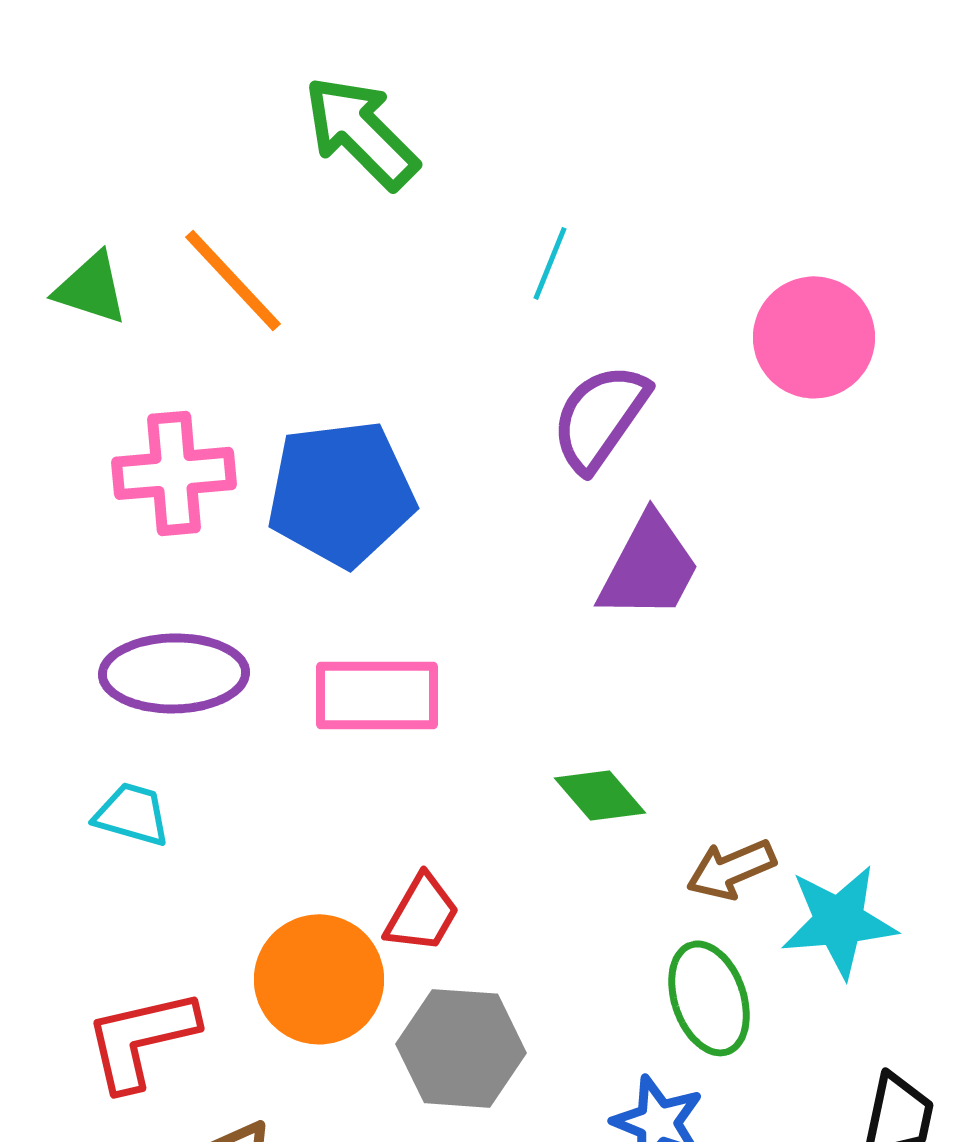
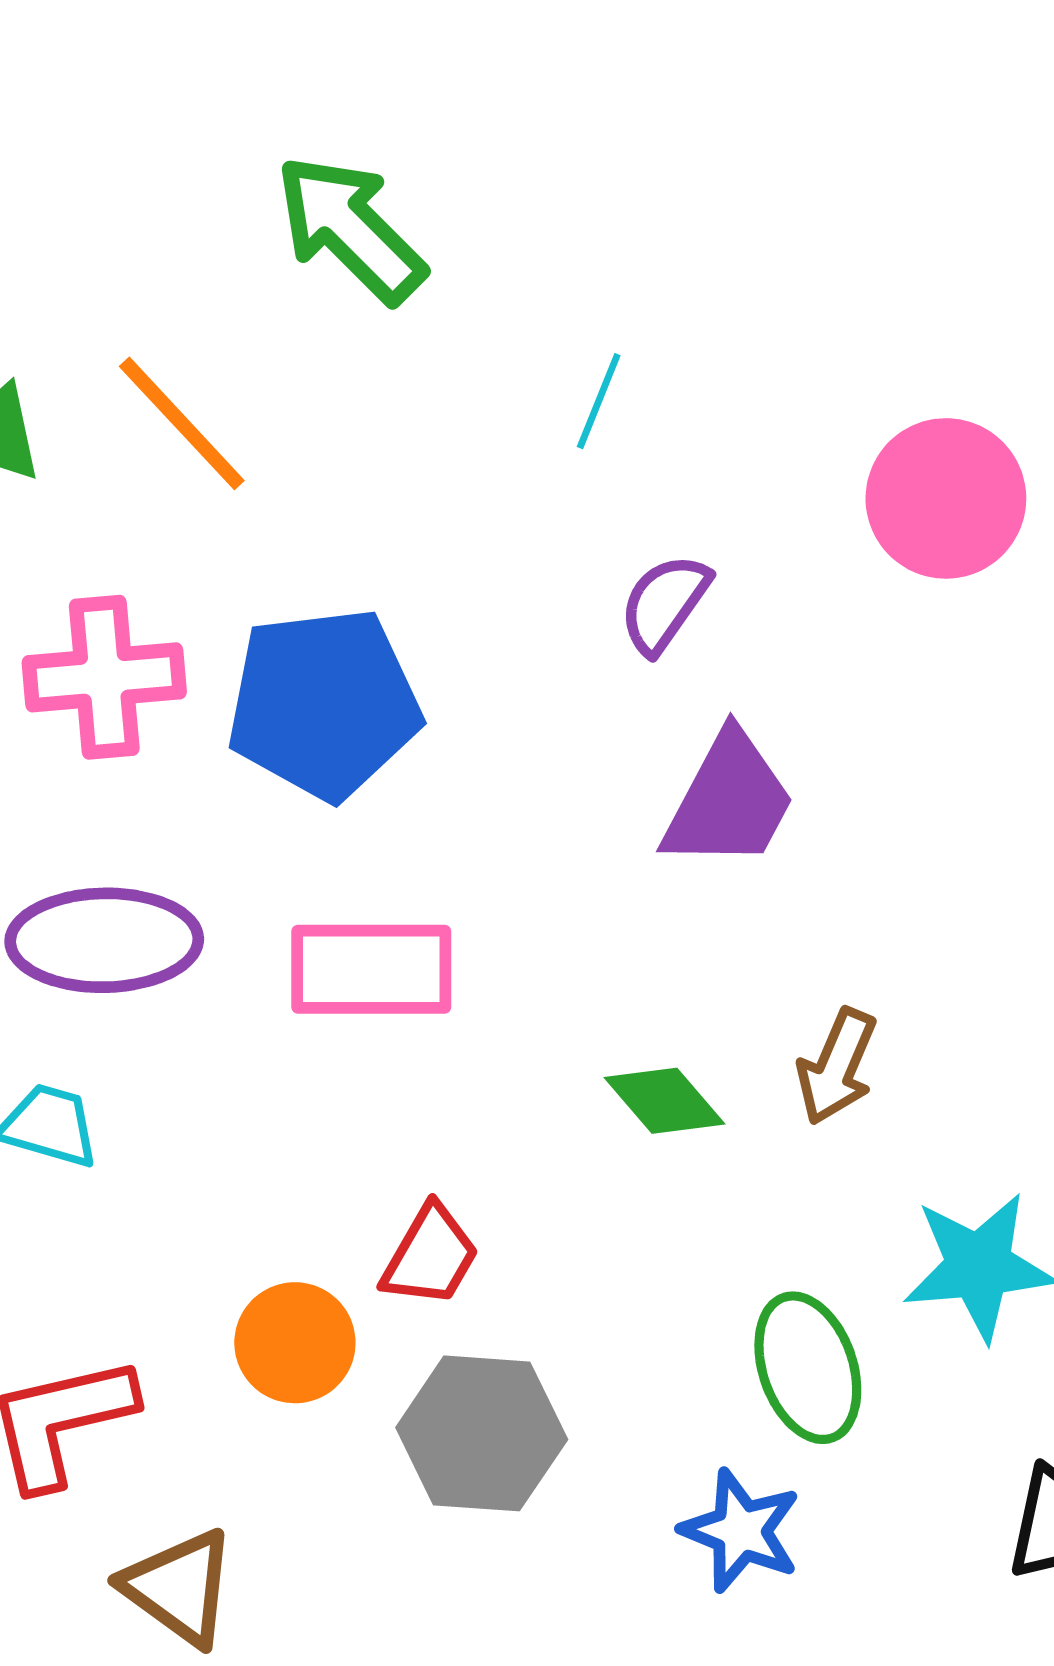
purple semicircle: (600, 417) -> (664, 604), size x0.7
brown arrow: (731, 869) -> (837, 1067), moved, turned -44
orange circle: (319, 979) -> (295, 1343), size x0.7

